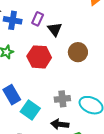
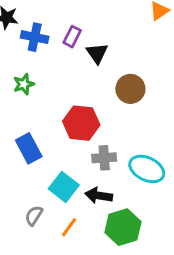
red hexagon: (39, 57) -> (81, 123), moved
cyan square: (30, 110) -> (64, 187), moved

